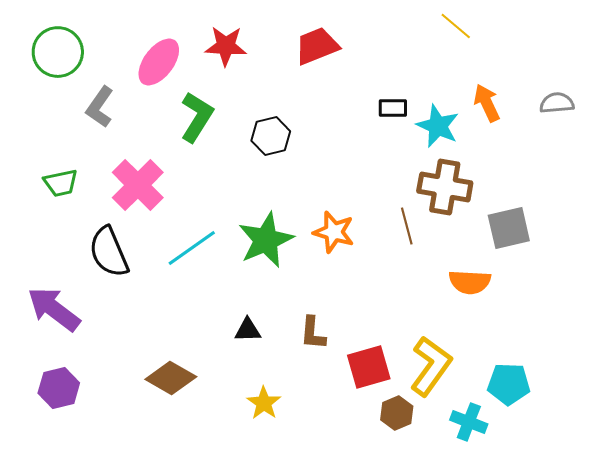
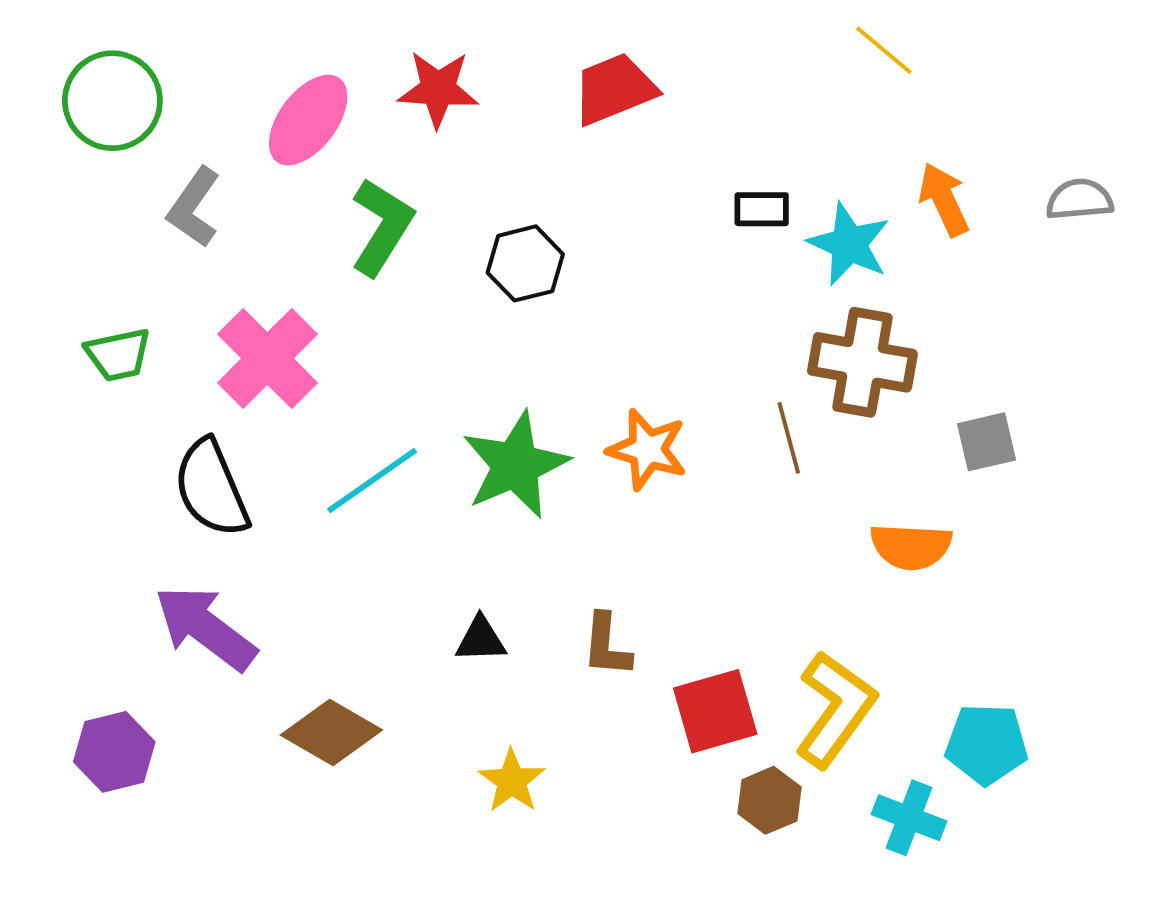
gray square: (509, 228) -> (987, 442), size x0.7
purple arrow: (54, 309) -> (205, 628), moved

